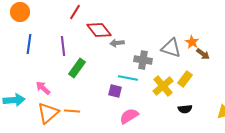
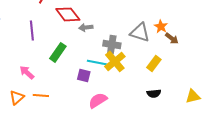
green rectangle: (77, 68) -> (58, 52), moved
yellow cross: (163, 86) -> (115, 61), moved
pink arrow: (43, 88) -> (27, 72), moved
orange triangle: (48, 113) -> (17, 97), size x0.7

